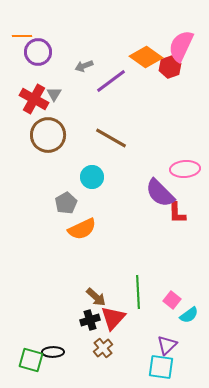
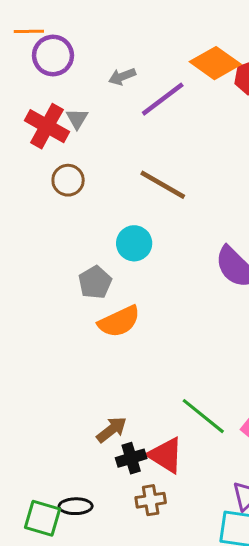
brown circle: (48, 135) -> (68, 180), size x0.6
green line: (138, 292) -> (203, 416), turned -48
brown arrow: (96, 297) -> (112, 430), moved, turned -80
red triangle: (113, 318) -> (166, 455), turned -40
brown cross: (103, 348) -> (151, 500), turned 30

